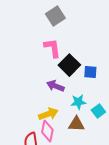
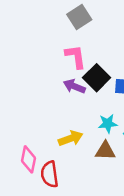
purple arrow: (55, 86) -> (74, 86), moved
pink diamond: (47, 131) -> (28, 159), moved

